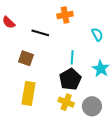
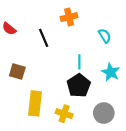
black line: (40, 33) -> (44, 38), turned 54
brown square: (26, 58) -> (17, 71), moved
yellow cross: (66, 102) -> (64, 114), moved

